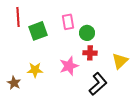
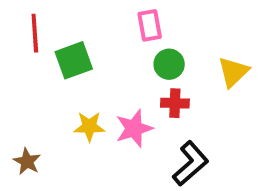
pink rectangle: (68, 22) -> (150, 25), moved
yellow triangle: (120, 61) -> (233, 72), moved
yellow star: (35, 70) -> (89, 126), moved

